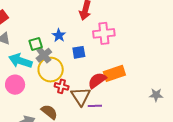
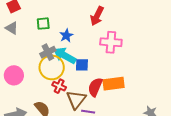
green square: (36, 44) -> (43, 24), moved
blue square: (79, 52) -> (82, 65), moved
cyan arrow: (20, 61) -> (65, 55), moved
red semicircle: (97, 80) -> (95, 87), turned -42

